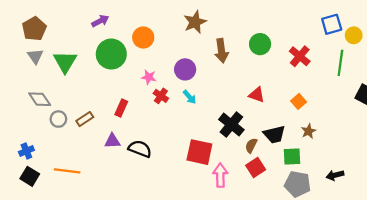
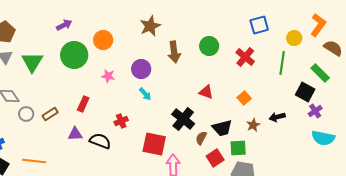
blue square: (332, 24) -> (259, 25), moved
red cross: (161, 96) -> (121, 121), moved, turned 32
red square: (256, 168) -> (215, 158), moved
black arrow: (335, 175) -> (277, 117), moved

